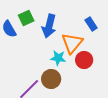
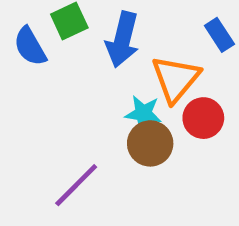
brown circle: (51, 79) -> (150, 143), moved

